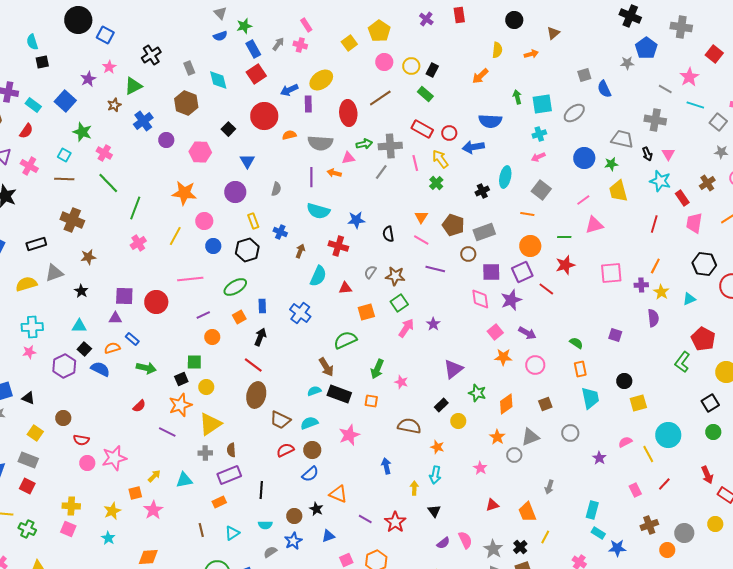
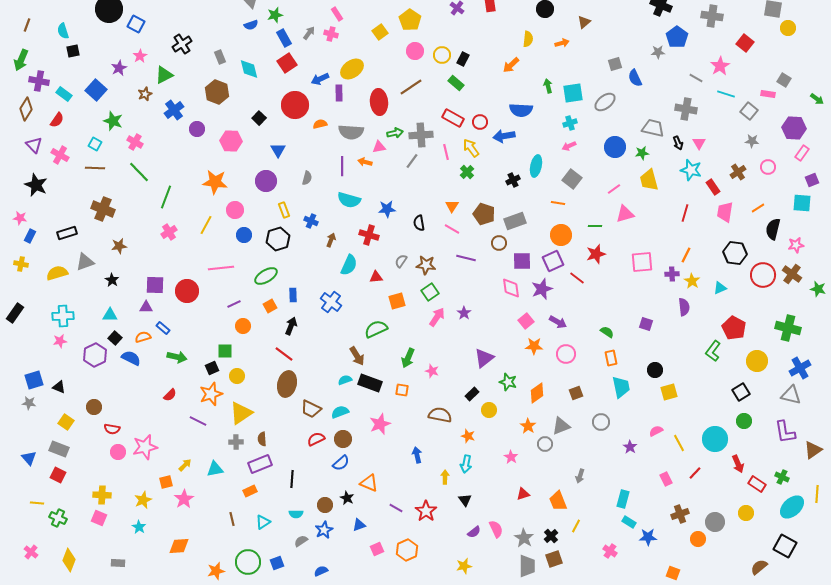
cyan circle: (668, 435) -> (715, 439), moved

